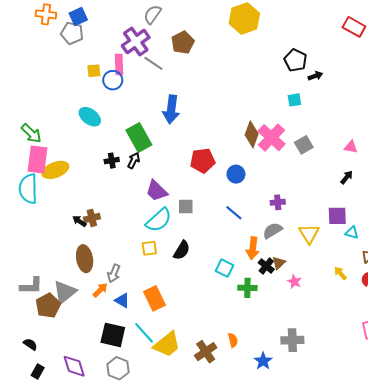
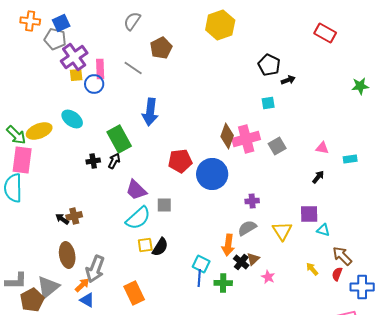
purple cross: (136, 42) -> (74, 57), moved
pink cross: (271, 138) -> (246, 139), turned 32
yellow ellipse: (55, 170) -> (39, 131), moved
blue circle: (236, 174) -> (212, 174), size x1.8
blue line: (234, 213) -> (199, 278), moved, turned 54
yellow square: (149, 248) -> (145, 245), moved
gray arrow: (114, 273) -> (95, 269), size x1.5
blue triangle: (122, 300) -> (87, 300), moved

